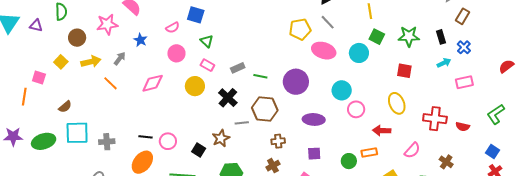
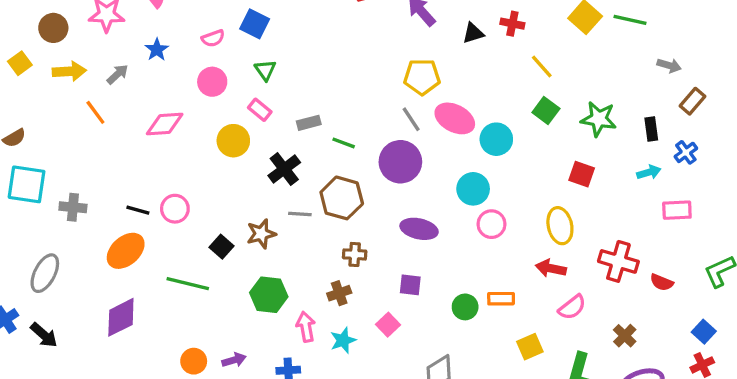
yellow line: (370, 11) -> (542, 67), turned -42
gray line: (328, 22) -> (411, 119), moved
cyan circle: (359, 53) -> (496, 139), moved
red arrow: (382, 131) -> (551, 268), moved
pink circle: (168, 141) -> (175, 209), moved

